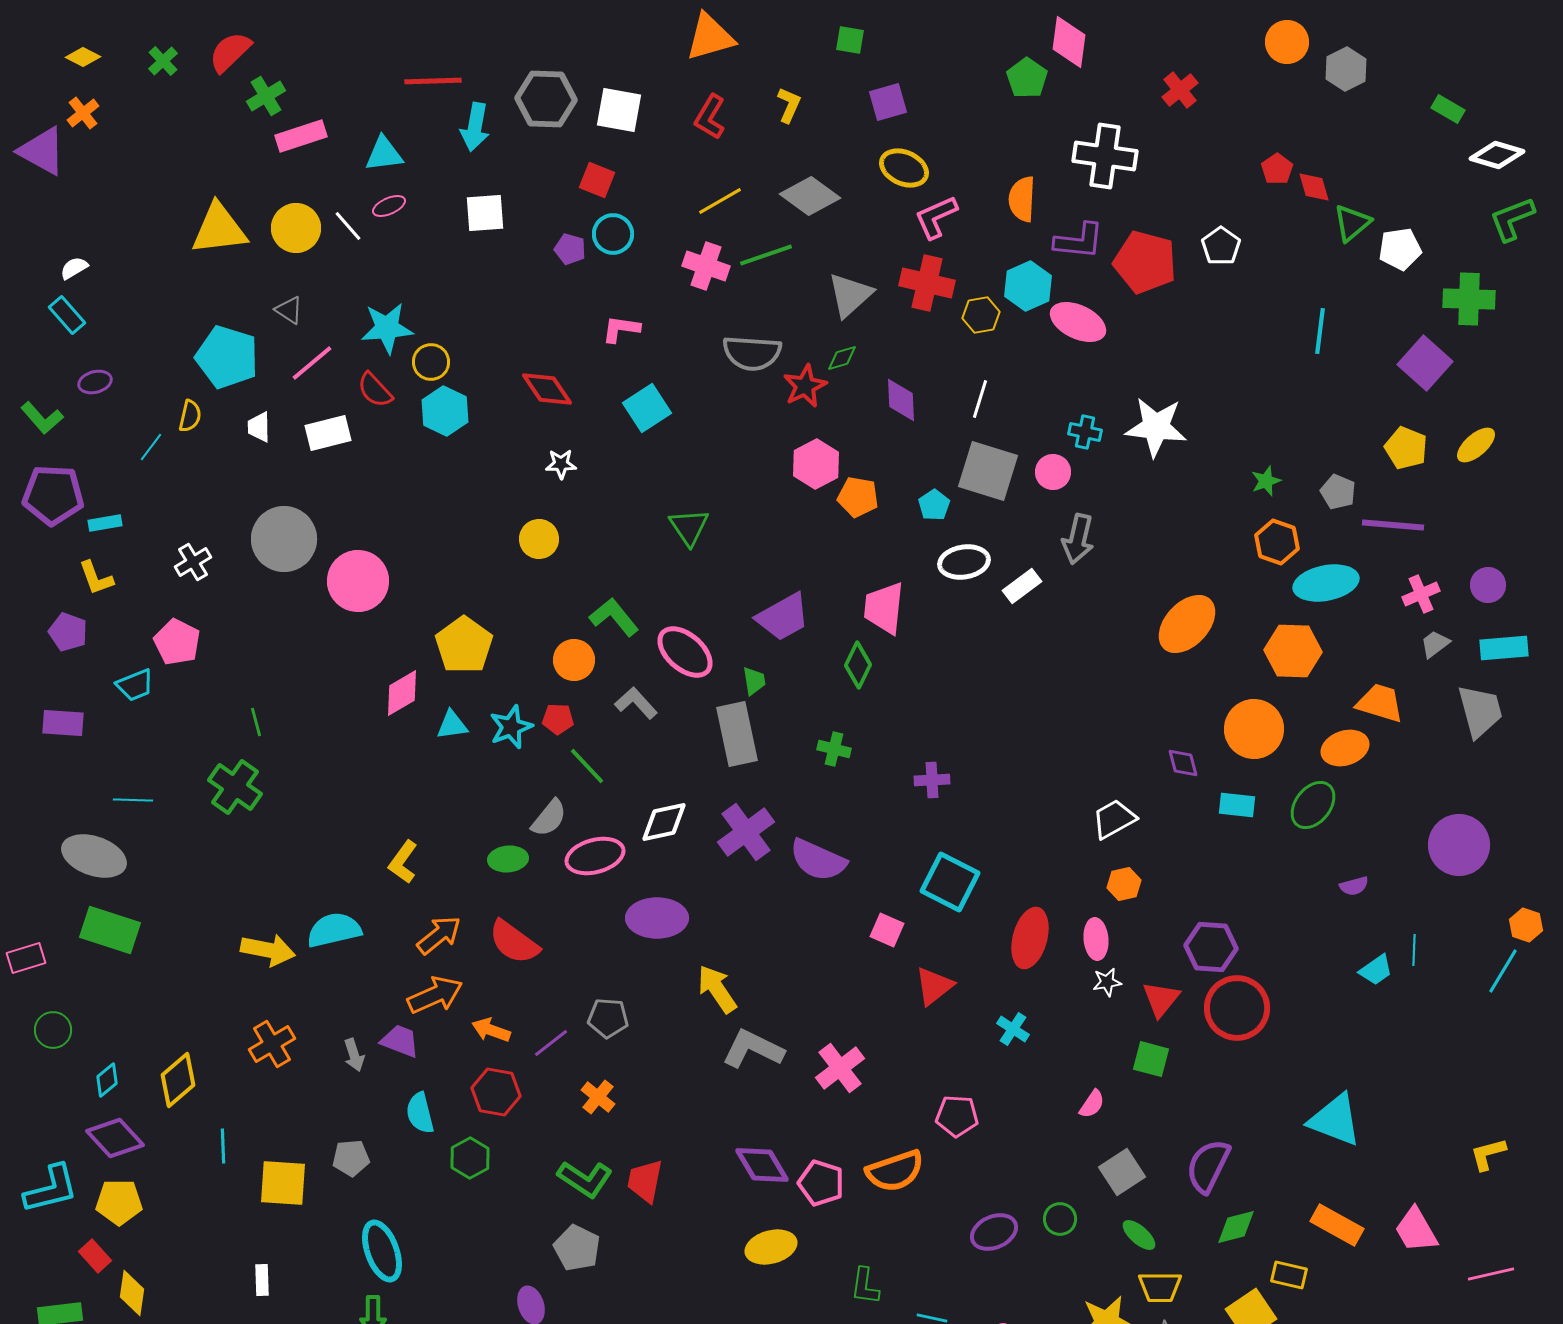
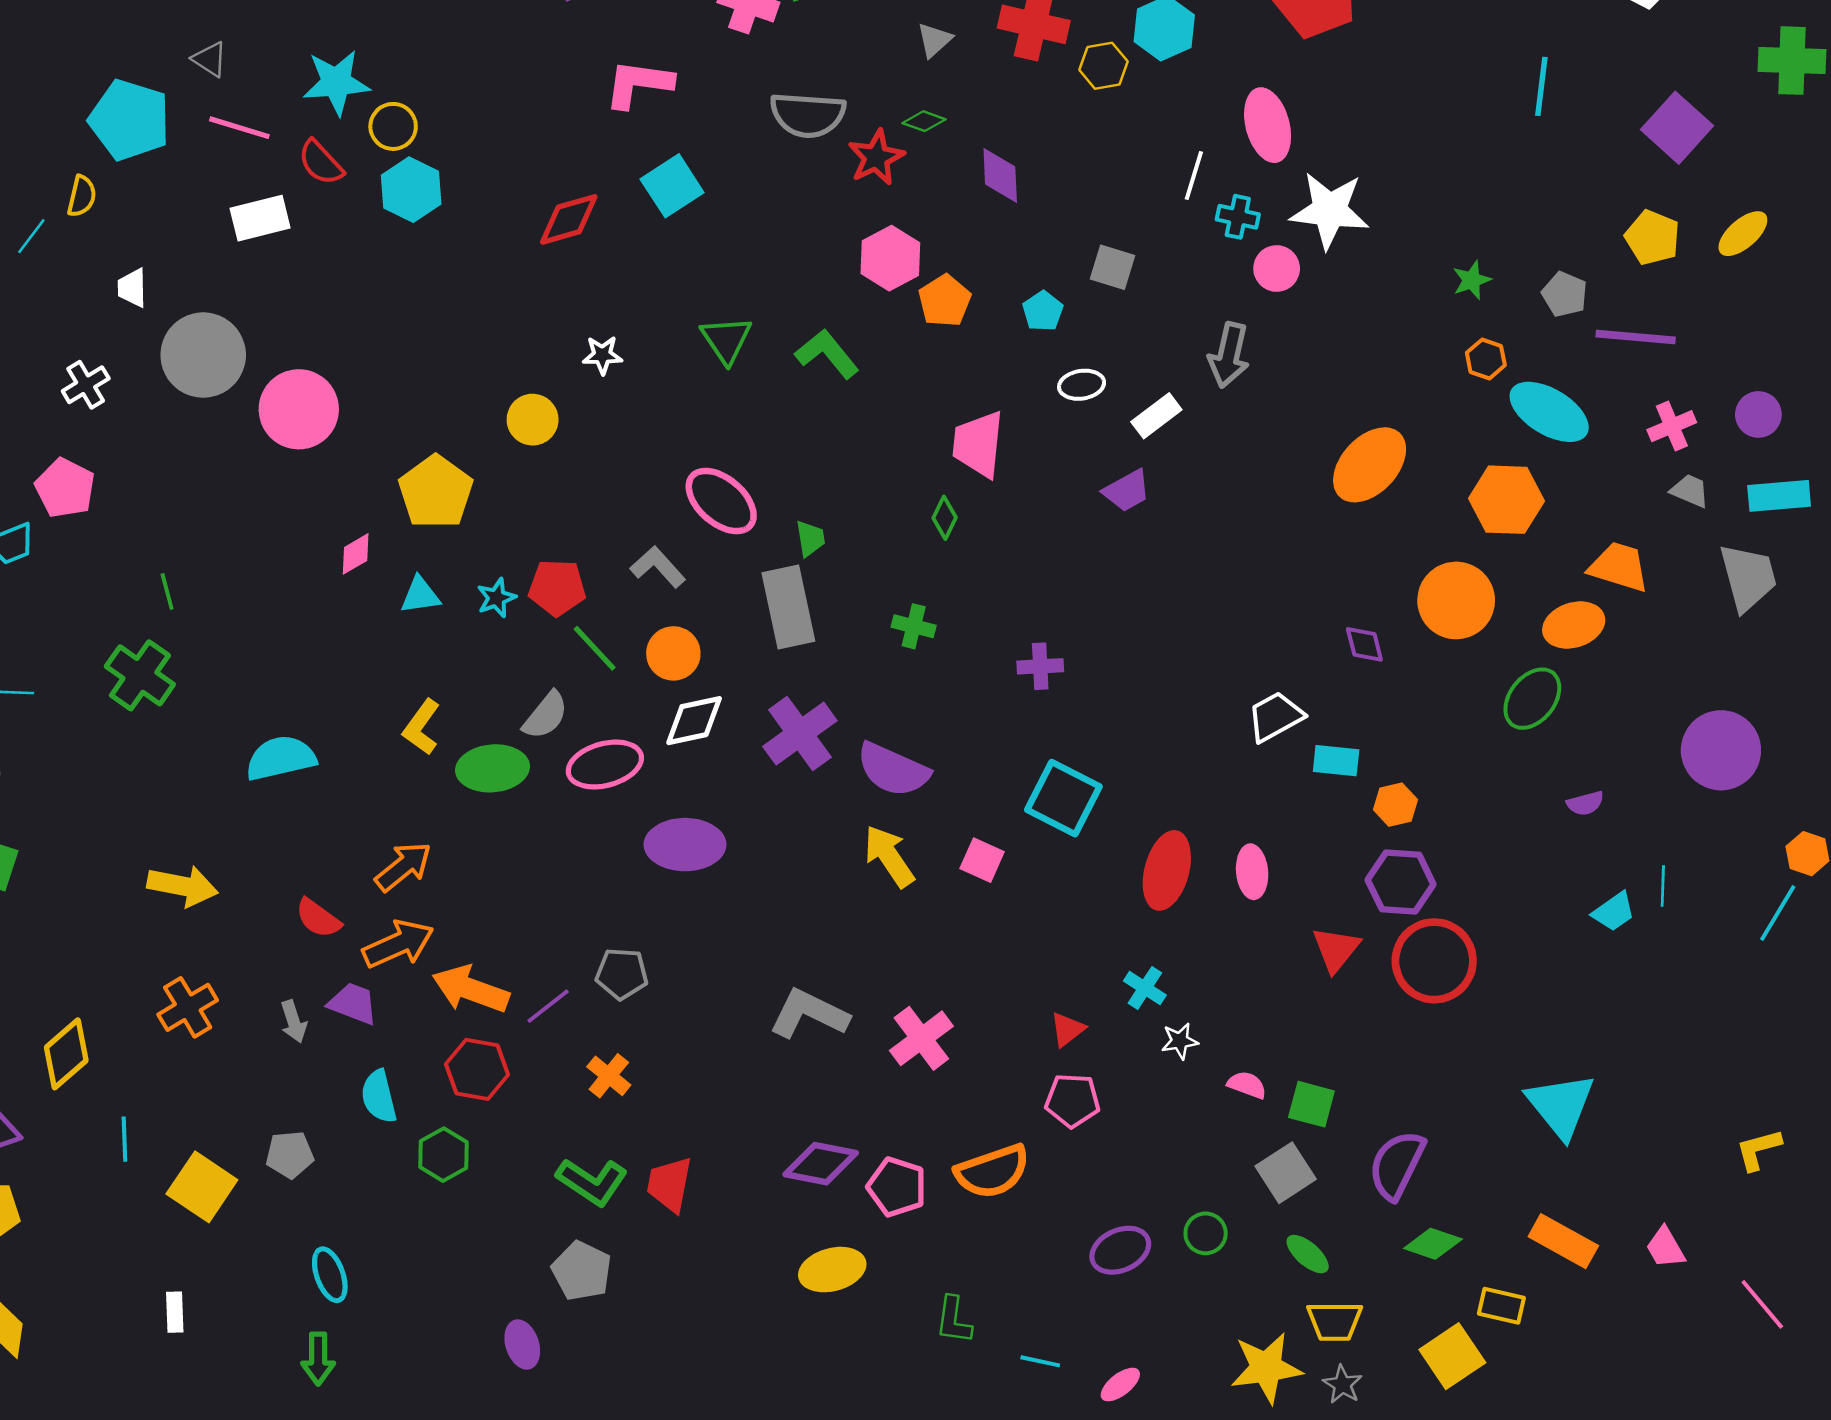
gray triangle: (850, 295) -> (934, 40), size x0.6
green cross: (1469, 299) -> (1792, 61), moved
pink ellipse: (1078, 322) -> (1268, 125), moved, turned 50
pink L-shape: (621, 329) -> (638, 84), size x1.4
green diamond: (842, 358) -> (924, 121), turned 36
pink line: (312, 363) -> (239, 128), turned 57
red diamond: (547, 389) -> (569, 219), moved, turned -72
white line: (980, 399) -> (1194, 175), moved
white trapezoid: (259, 427) -> (132, 288), moved
white star: (561, 464) -> (602, 355), moved
gray square: (988, 471) -> (1113, 267), size x0.6
pink circle: (1053, 472) -> (1277, 268), moved
orange pentagon: (858, 497) -> (945, 301), turned 30
yellow circle: (539, 539) -> (533, 420), moved
orange hexagon: (1277, 542) -> (1486, 359), size x0.7
white ellipse: (964, 562) -> (1082, 385), size x0.7
cyan ellipse: (1326, 583) -> (1549, 412), turned 42
green L-shape: (614, 617) -> (827, 354), moved
purple trapezoid: (783, 617) -> (1127, 491), moved, size x0.7
gray trapezoid: (1435, 644) -> (1690, 491), turned 60
orange circle: (574, 660) -> (673, 653), moved
green diamond: (858, 665) -> (945, 518), size x0.7
pink diamond: (402, 693) -> (356, 554), size x0.7
red pentagon: (558, 719) -> (557, 588), size x1.4
cyan star: (511, 727) -> (496, 598), size x0.7
cyan rectangle: (1237, 805) -> (1336, 761), moved
green ellipse: (508, 859) -> (493, 768), size x1.4
yellow L-shape: (403, 862) -> (421, 727), moved
orange hexagon: (1124, 884) -> (1395, 805), moved
cyan semicircle: (334, 930) -> (281, 758), moved
red semicircle: (514, 942) -> (318, 918), moved, size x0.7
white star: (1107, 982) -> (1180, 1041), moved
red triangle: (934, 986) -> (1067, 1029), moved, size x0.7
yellow arrow: (717, 989) -> (889, 856), moved
orange arrow: (491, 1030) -> (471, 989), size x1.5
green square: (1151, 1059) -> (1311, 1104), moved
pink semicircle: (1092, 1104) -> (1247, 1085), turned -104
cyan triangle: (1335, 1120) -> (1561, 1106), turned 30
purple diamond: (762, 1165) -> (821, 1164), turned -48
yellow square: (283, 1183) -> (202, 1187), turned 30
green diamond: (1236, 1227) -> (1433, 1244), turned 33
pink trapezoid: (1416, 1230) -> (1665, 1248), size x0.7
cyan ellipse: (382, 1251) -> (330, 1275), size x0.7
pink line: (1491, 1274) -> (1762, 1304), turned 63

